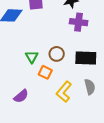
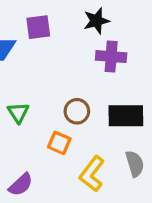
green triangle: (32, 57) -> (18, 113), moved

